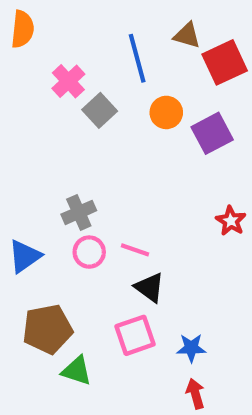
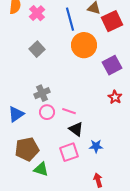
pink cross: (68, 81) -> (37, 13), moved
gray square: (100, 110) -> (37, 49), moved
orange circle: (166, 112) -> (84, 45), size x1.6
purple square: (212, 133) -> (112, 65), moved
blue star: (191, 348) -> (96, 146), moved

